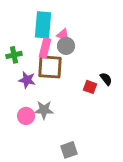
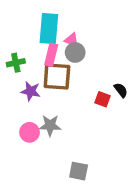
gray square: (69, 150) -> (79, 171), turned 30

